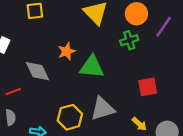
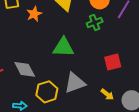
orange star: (67, 51) -> (34, 14), moved
gray diamond: (38, 71) -> (25, 69), moved

